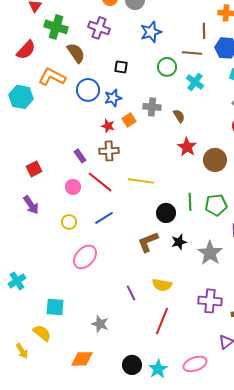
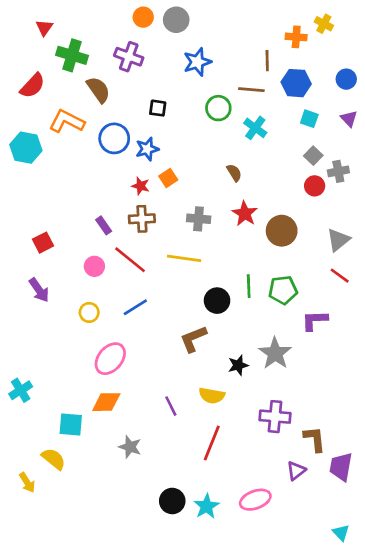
gray cross: (152, 107) -> (199, 219), moved
black star: (179, 242) -> (238, 365), moved
orange diamond: (82, 359) -> (106, 402), moved

